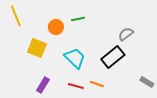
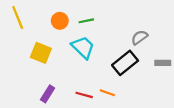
orange circle: (56, 27) -> (60, 21), moved
cyan trapezoid: (75, 58) -> (83, 47), moved
gray rectangle: (147, 82) -> (163, 63), moved, turned -32

